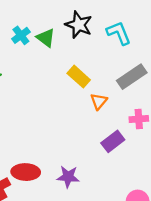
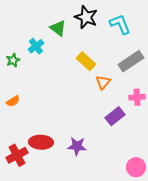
cyan cross: (21, 35) -> (36, 46), moved

